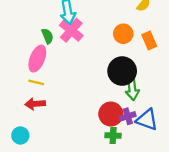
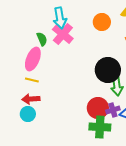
orange circle: (123, 34) -> (102, 22), moved
cyan circle: (20, 135) -> (28, 114), moved
green cross: (113, 135) -> (100, 127), size x1.5

